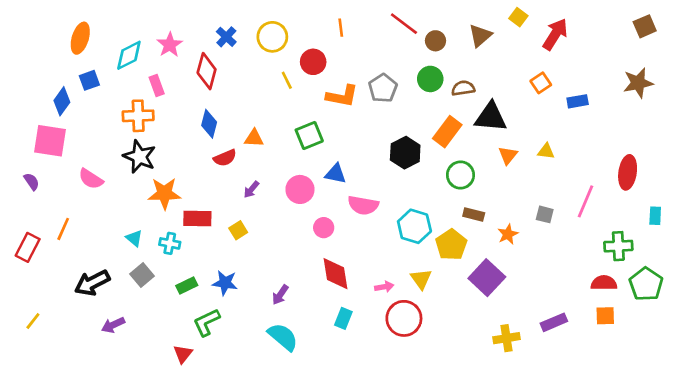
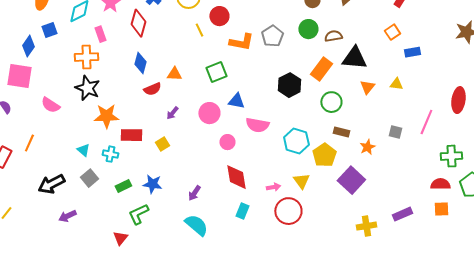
blue rectangle: (578, 101) -> (412, 52), moved

